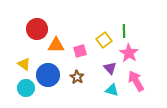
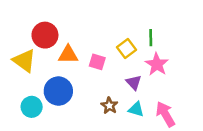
pink square: (80, 51) -> (97, 62), turned 32
yellow triangle: (24, 64) -> (24, 61), moved, size x1.5
brown star: (77, 77) -> (109, 106), moved
pink arrow: (136, 81) -> (165, 114), moved

